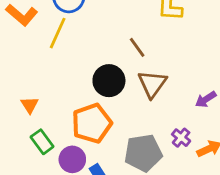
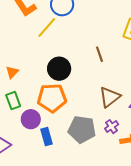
black circle: (109, 81) -> (59, 69), moved
brown triangle: (152, 84) -> (110, 97), moved

